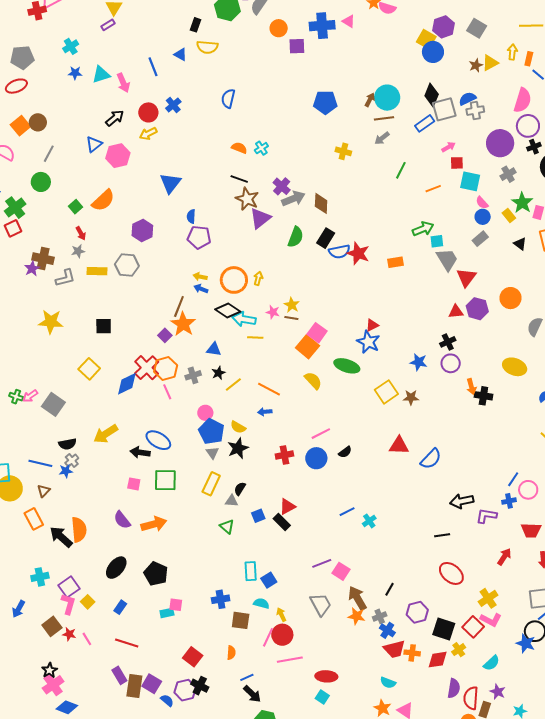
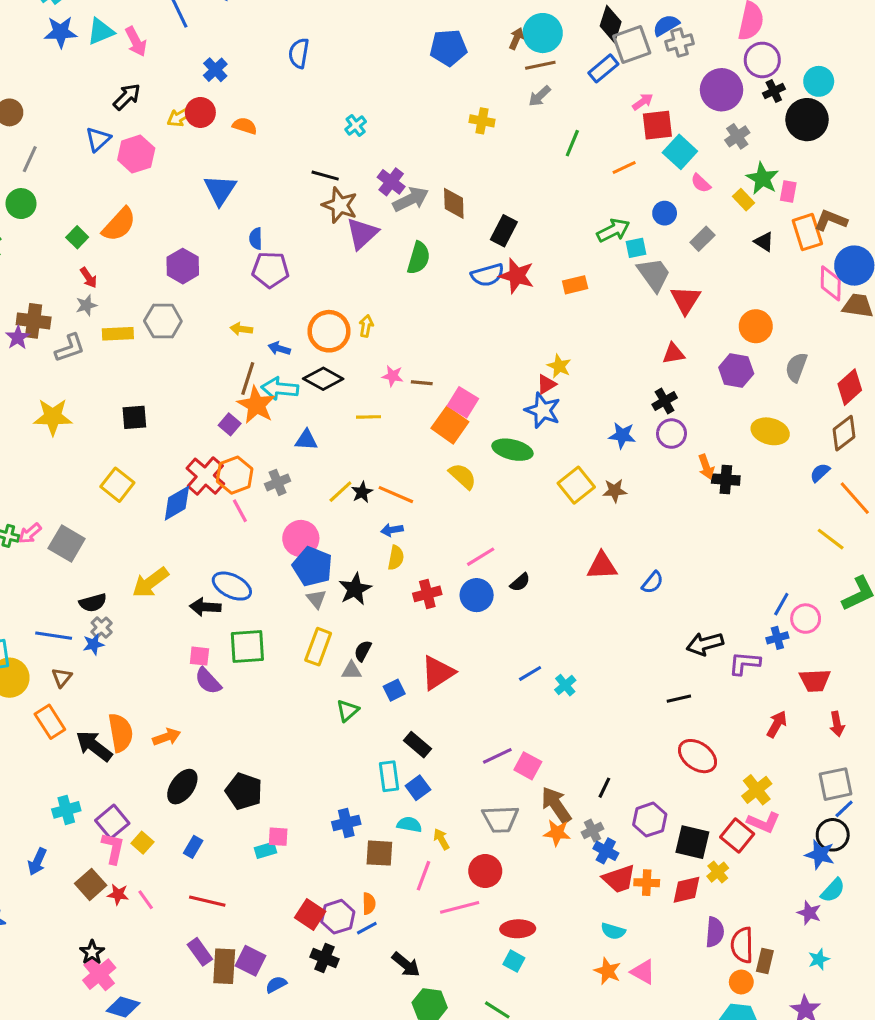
blue star: (75, 73) -> (61, 32), size x1.5
red circle: (148, 112) -> (200, 112), moved
orange semicircle: (239, 148) -> (245, 126), moved
red square: (457, 163) -> (657, 125), size x1.5
cyan square: (470, 181) -> (680, 152), turned 35
blue circle: (483, 217) -> (665, 213), moved
black rectangle: (326, 238) -> (504, 231), moved
yellow arrow: (200, 277) -> (241, 329), moved
yellow star: (292, 305) -> (559, 366), moved
purple hexagon: (477, 309) -> (736, 370), moved
cyan arrow: (244, 319) -> (280, 389), moved
black star: (218, 373) -> (362, 492), moved
pink circle: (205, 413) -> (301, 538), size x1.5
yellow semicircle: (238, 427) -> (396, 558), moved, turned -105
blue semicircle: (431, 459) -> (652, 582), size x0.7
red triangle: (287, 507) -> (438, 673), size x1.4
purple semicircle: (122, 520) -> (208, 681), moved
black rectangle: (282, 522) -> (417, 745), moved
orange arrow: (154, 524) -> (167, 737), moved, size x0.7
green triangle: (227, 527) -> (347, 711), turned 42
gray trapezoid: (321, 604) -> (500, 819), turned 120
red circle: (282, 635) -> (485, 871), moved
cyan semicircle: (492, 663) -> (833, 890), moved
blue line: (247, 677) -> (367, 928), moved
purple hexagon: (185, 690) -> (338, 917), moved
purple star: (498, 692) -> (809, 913), moved
blue semicircle: (167, 700) -> (276, 984), turned -64

